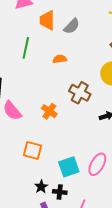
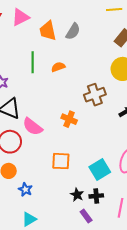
orange semicircle: (60, 59) -> (58, 67), moved
brown cross: (80, 93) -> (95, 95), turned -35

